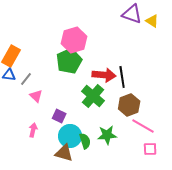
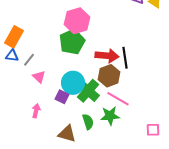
green cross: (93, 96) -> (88, 91), moved
brown hexagon: (129, 105) -> (109, 76), moved
pink line: (143, 126) -> (118, 99), moved
cyan circle: (70, 136) -> (73, 83), moved

